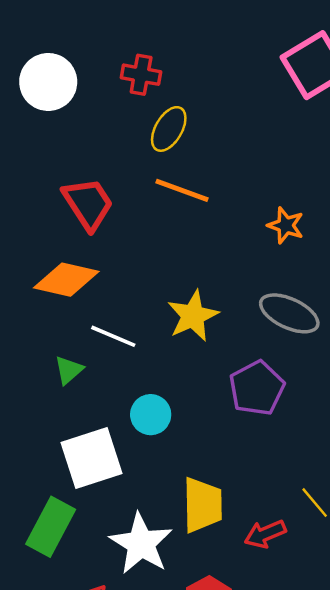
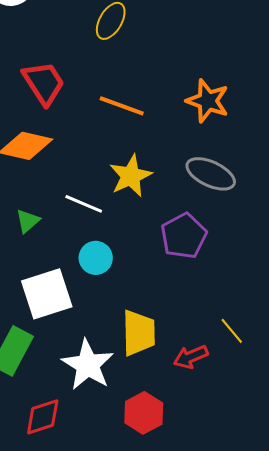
orange line: (182, 190) -> (122, 106), moved
orange star: (286, 225) -> (208, 101), size x1.4
white line: (113, 336) -> (84, 204), moved

